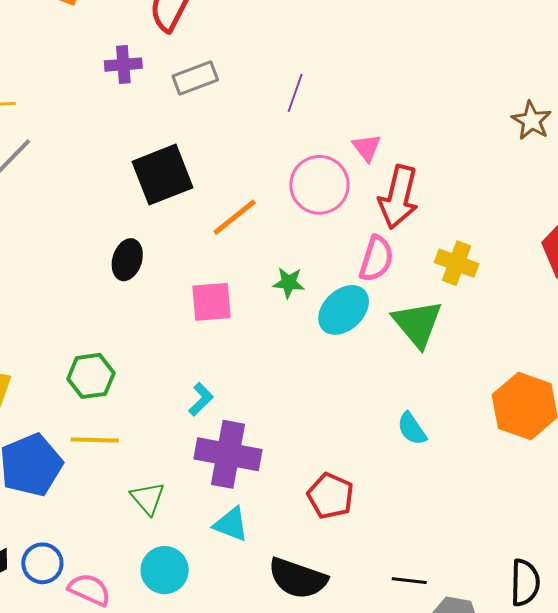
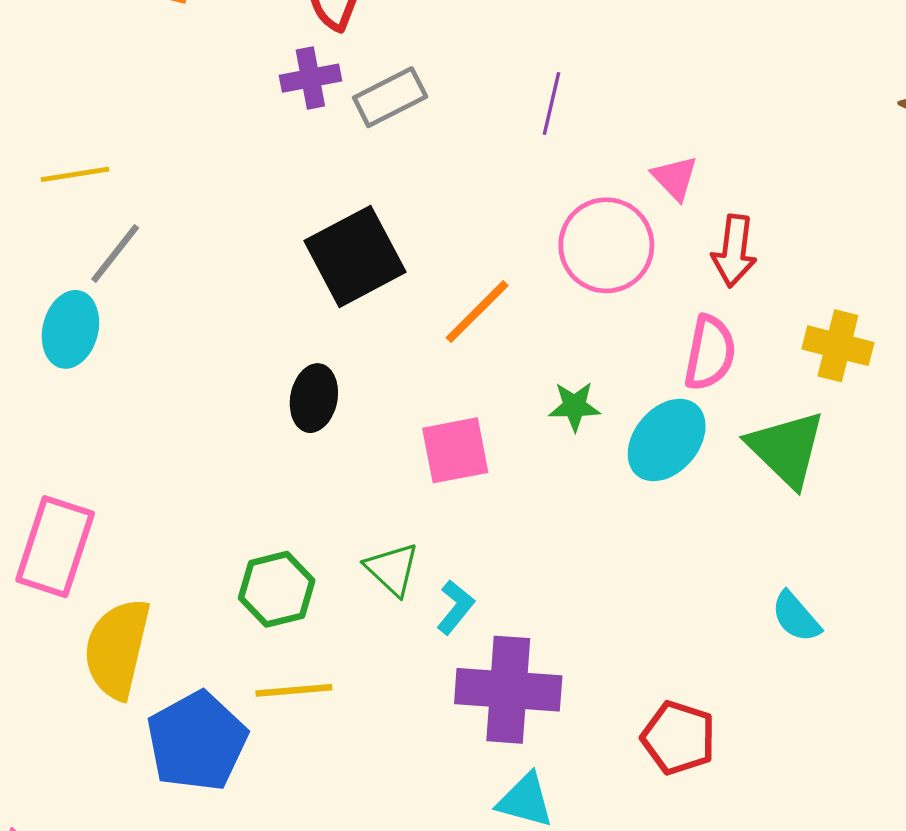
purple cross: (123, 65) -> (310, 78), moved
red arrow: (399, 197) -> (734, 251), size x0.7
green triangle: (148, 498) -> (392, 569), moved

